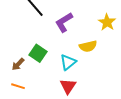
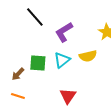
green square: (38, 53) -> (38, 63), turned -30
cyan triangle: (68, 62) -> (62, 60), moved

